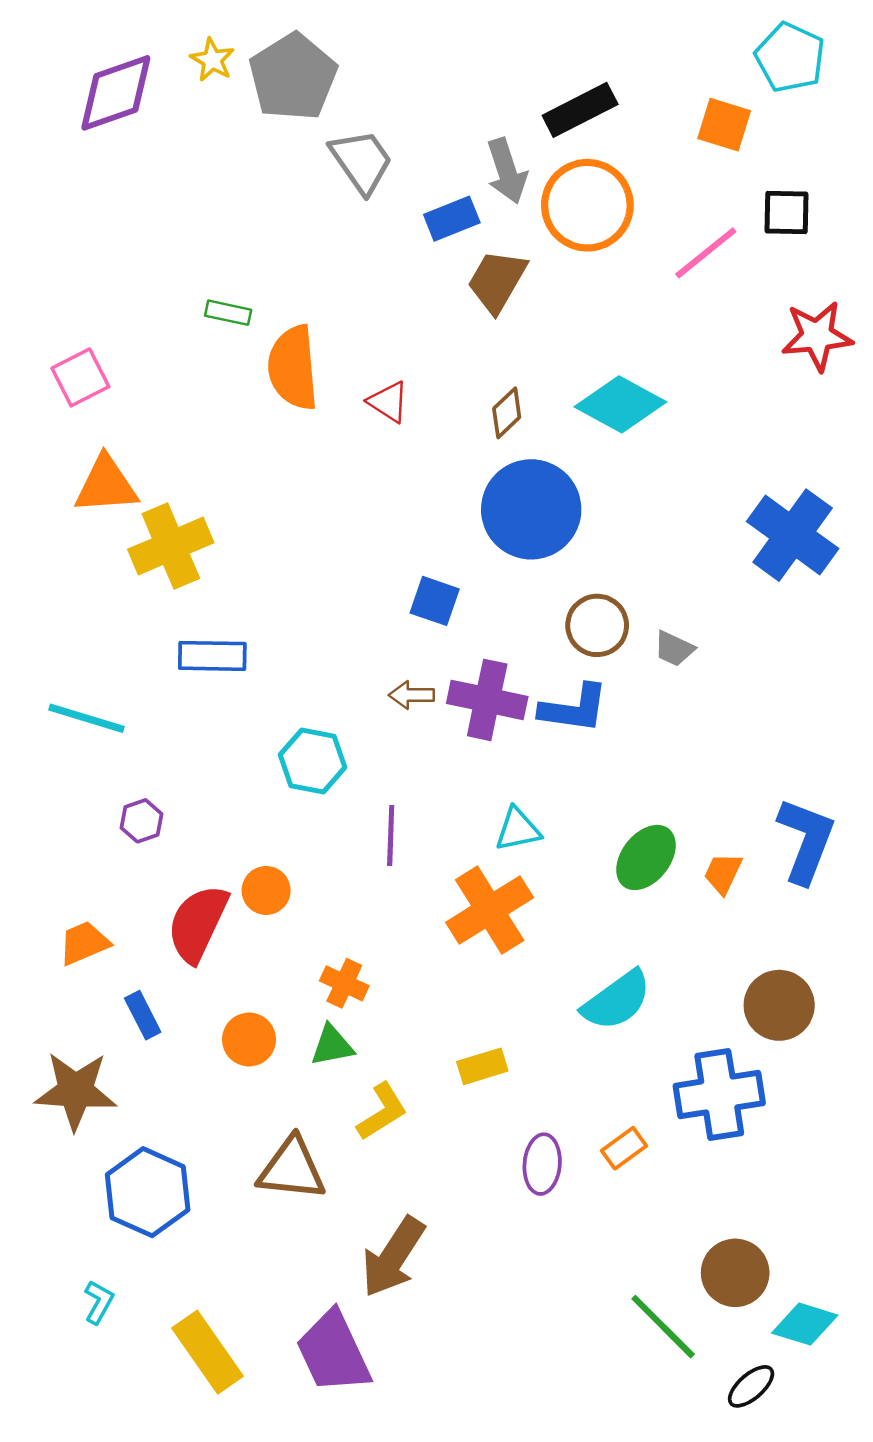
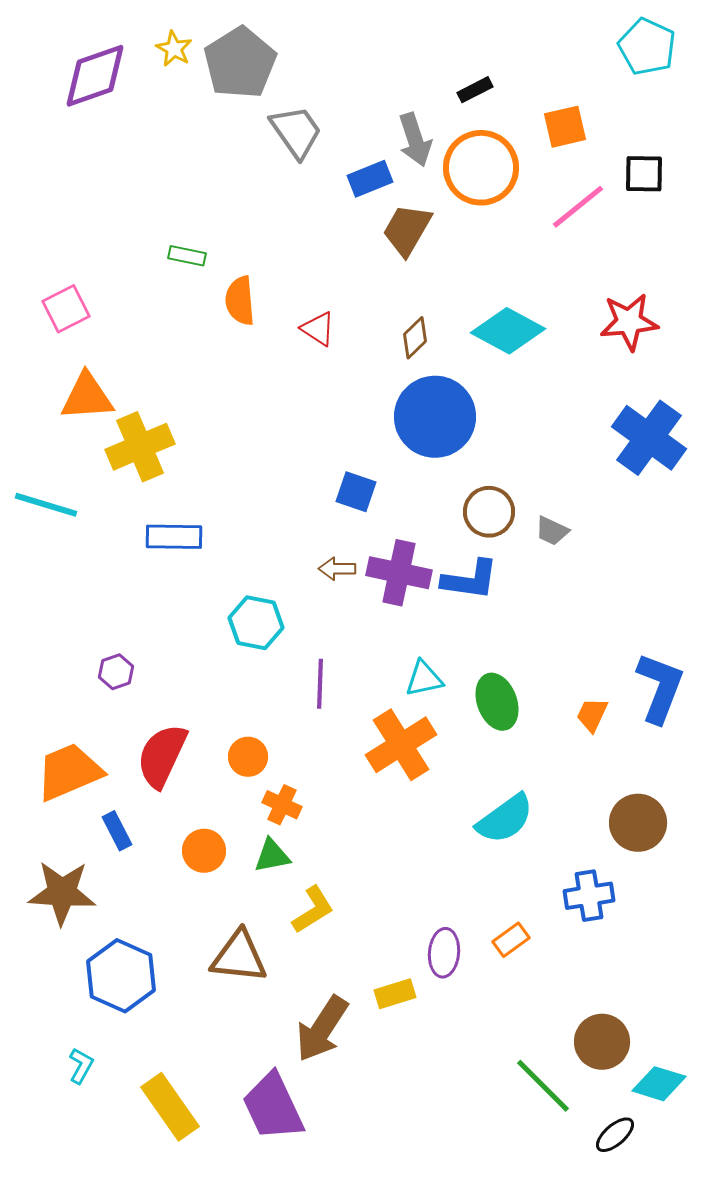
black rectangle: (580, 110) -> (475, 90), size x0.6
orange square: (724, 125) -> (565, 127), moved, turned -30
red star: (817, 336) -> (629, 322), moved
orange semicircle: (293, 368) -> (240, 301), size x0.7
cyan line: (87, 718) -> (46, 505), moved
green ellipse: (646, 857) -> (497, 702), moved, turned -58
orange circle: (266, 890) -> (248, 757), moved
orange trapezoid: (84, 943) -> (69, 772), size x1.6
yellow rectangle: (482, 1066) -> (395, 994), moved
blue cross: (719, 1094) -> (589, 896), size x0.7

